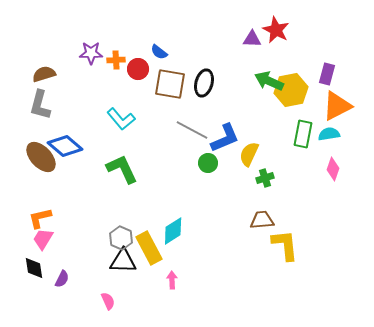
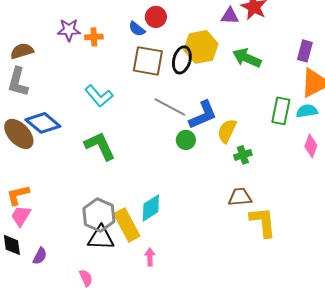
red circle: (138, 69) -> (156, 17), moved
yellow hexagon: (291, 90) -> (201, 47), moved
gray hexagon: (121, 238) -> (99, 215), size x1.4

